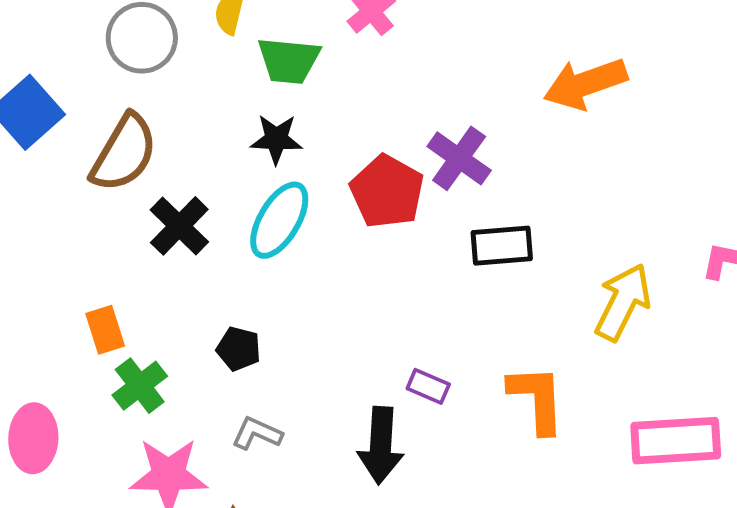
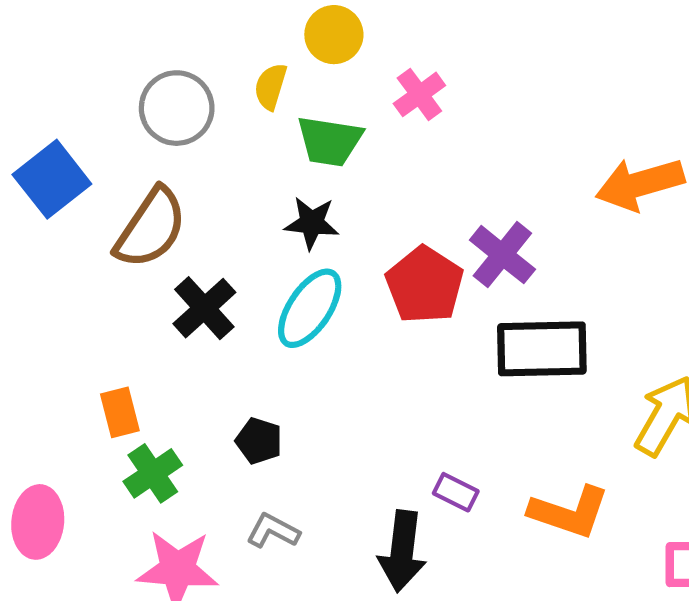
black rectangle: (502, 246) -> (542, 349), size x1.4
orange L-shape: (537, 399) -> (569, 512), turned 108

